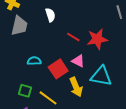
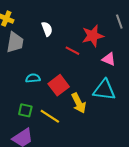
red star: (97, 39) -> (93, 36), moved
pink triangle: (78, 61) -> (109, 59), moved

